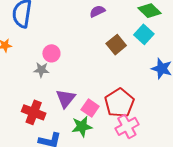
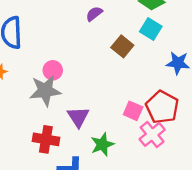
gray star: (41, 70) -> (45, 91), size x1.8
red pentagon: (119, 103) -> (162, 107), moved
pink square: (90, 108) -> (133, 111), moved

